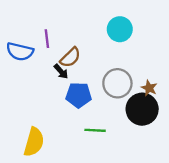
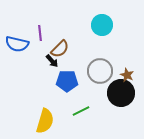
green line: (95, 130) -> (81, 111), turned -30
yellow semicircle: (34, 142) -> (45, 121), moved

